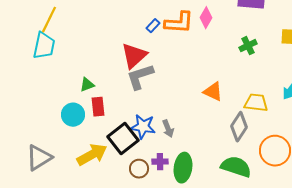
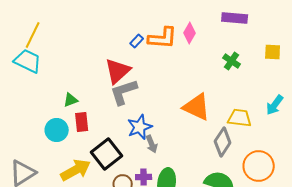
cyan trapezoid: (44, 46) -> (28, 61), turned -76
green cross: (248, 46) -> (232, 61), turned -30
orange triangle: (213, 92) -> (197, 107), size x1.4
blue star: (143, 127) -> (140, 127), moved, turned -30

